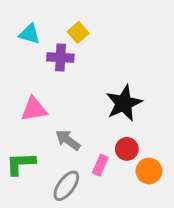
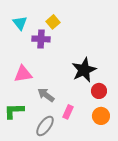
cyan triangle: (29, 34) -> (20, 23), turned 35
red circle: (127, 149) -> (99, 91), moved

